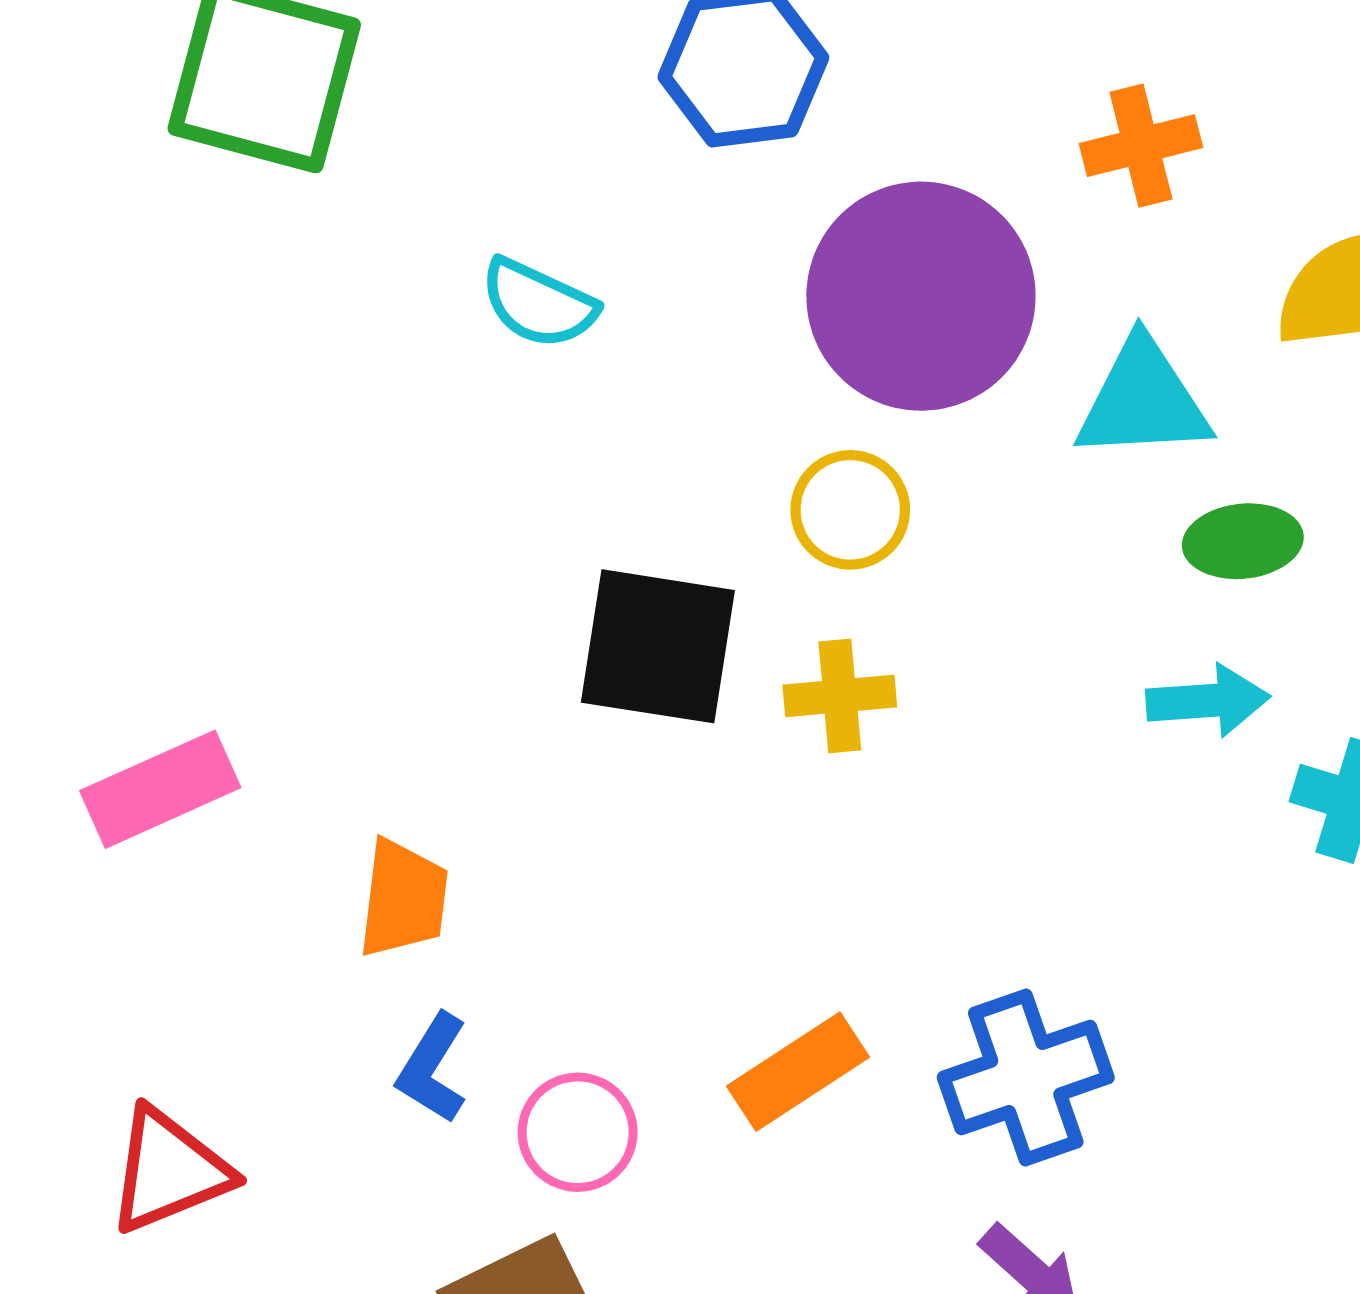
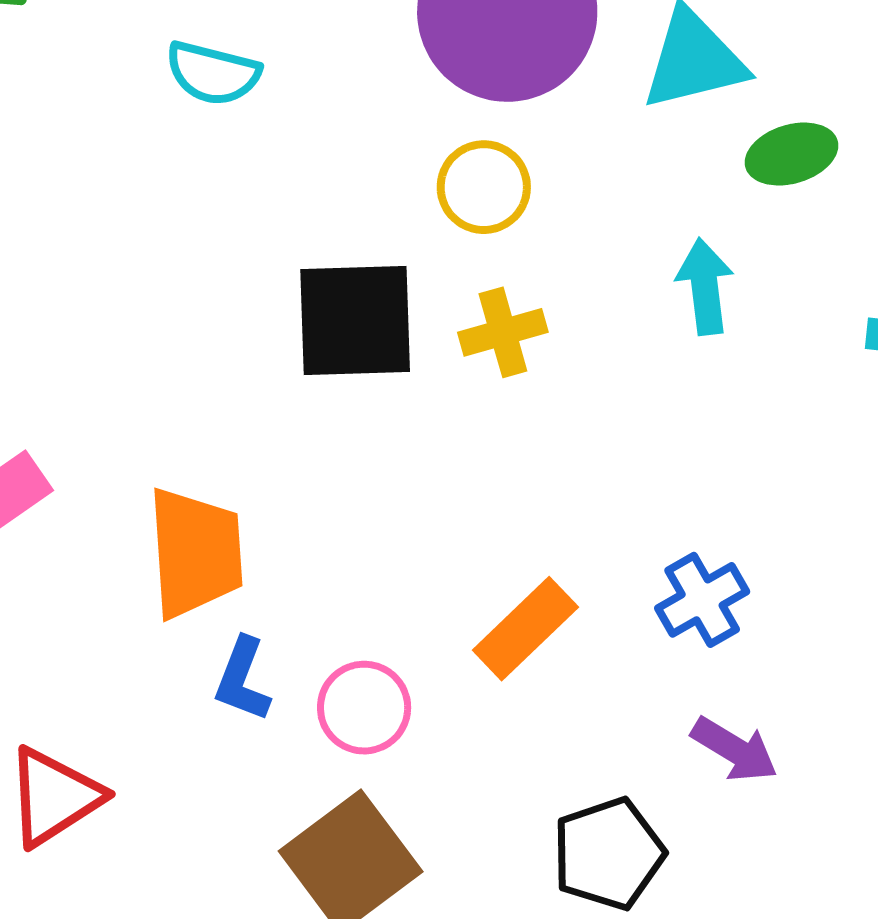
cyan arrow: (1208, 701) -> (705, 286), moved, turned -82
orange trapezoid: (403, 899) -> (195, 553), size x1.4
blue cross: (1026, 1078) -> (702, 600), size x0.7

